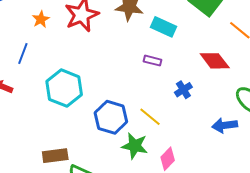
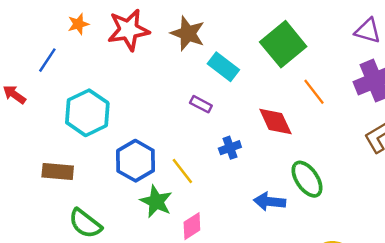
brown rectangle: (55, 156) -> (58, 171), moved

